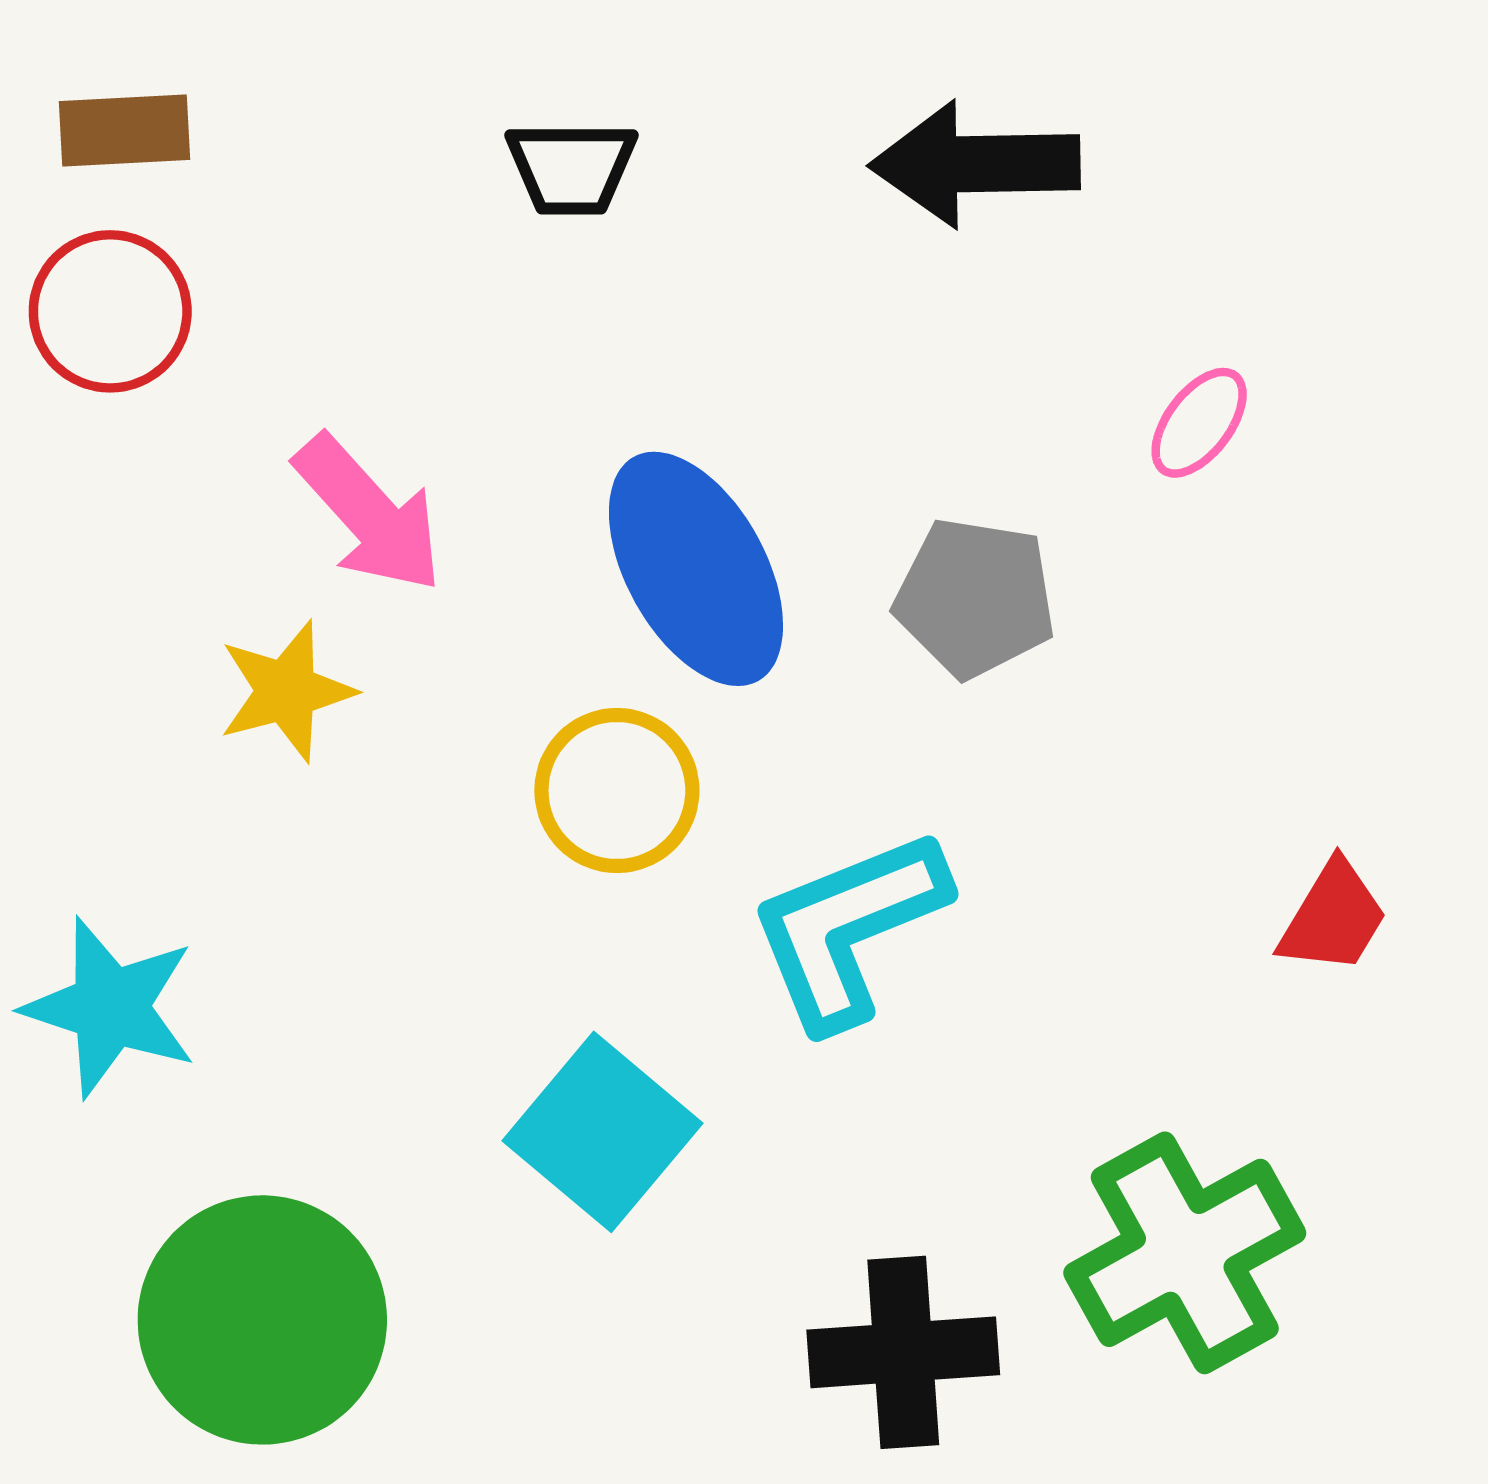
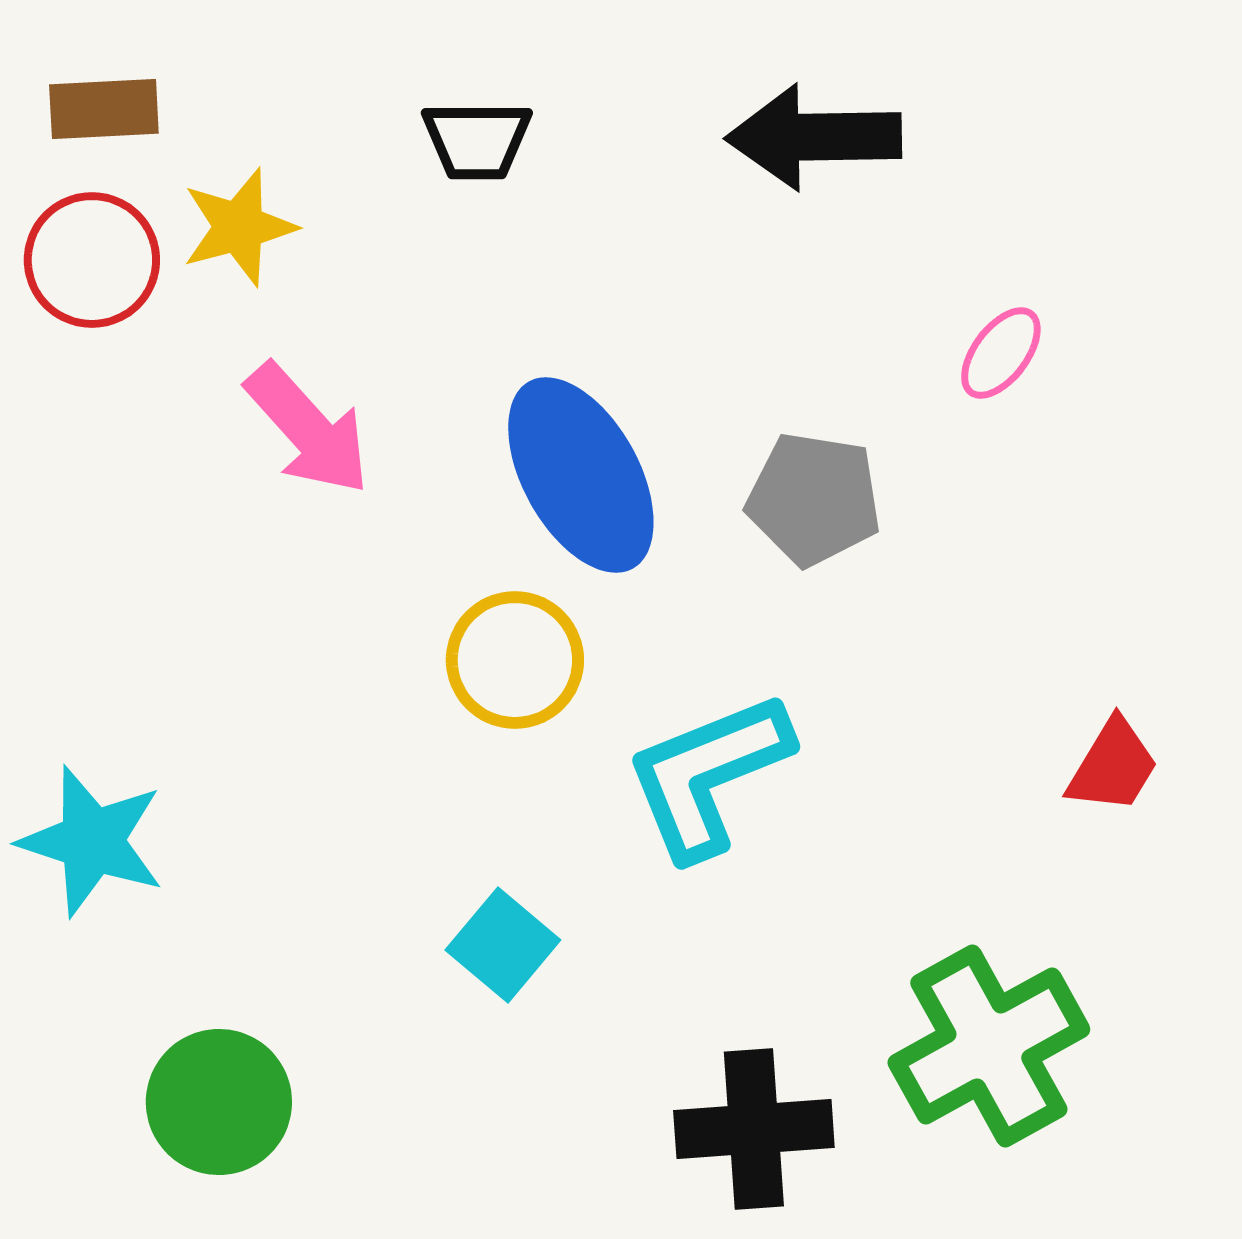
yellow star: (286, 691) -> (239, 227), moved
cyan square: (603, 1132) -> (503, 945), size x0.7
green circle: (262, 1320) -> (219, 1102), size x0.7

